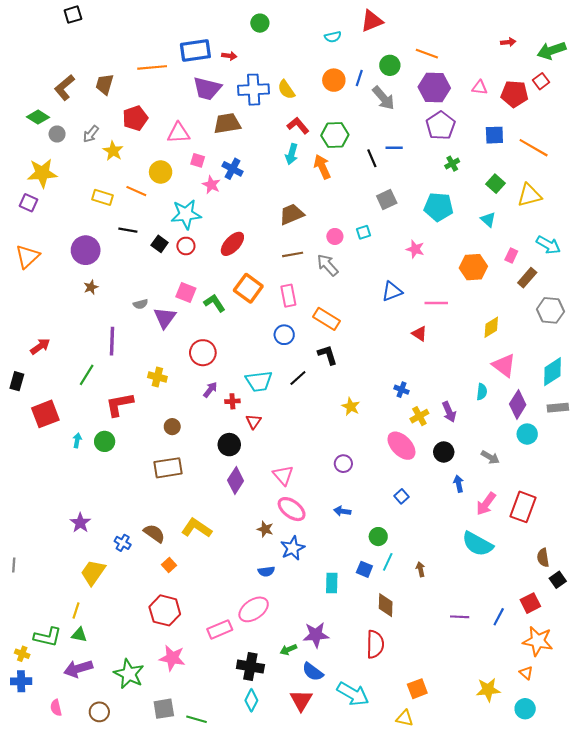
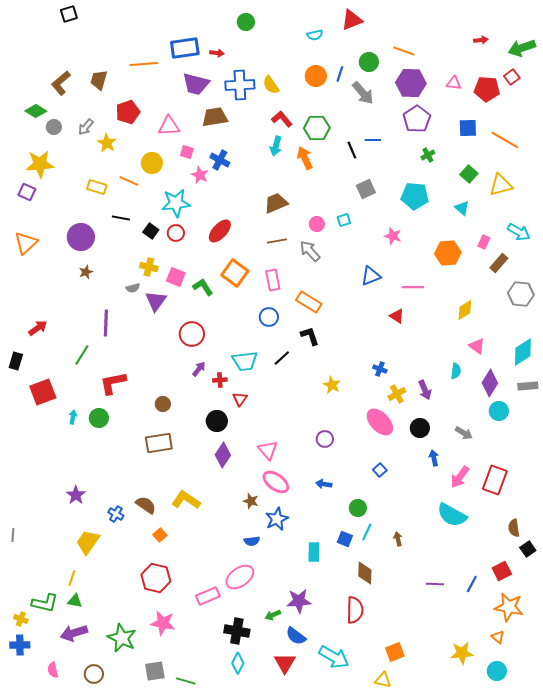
pink triangle: (504, 365) -> (477, 346), size x0.7
yellow cross: (157, 377) -> (149, 267), moved

